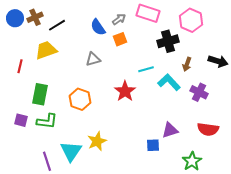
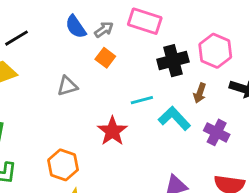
pink hexagon: (191, 20) -> (215, 51), moved
blue semicircle: (98, 27) -> (76, 27), moved
orange square: (120, 39) -> (105, 58), turned -32
orange hexagon: (80, 99) -> (63, 165), moved

